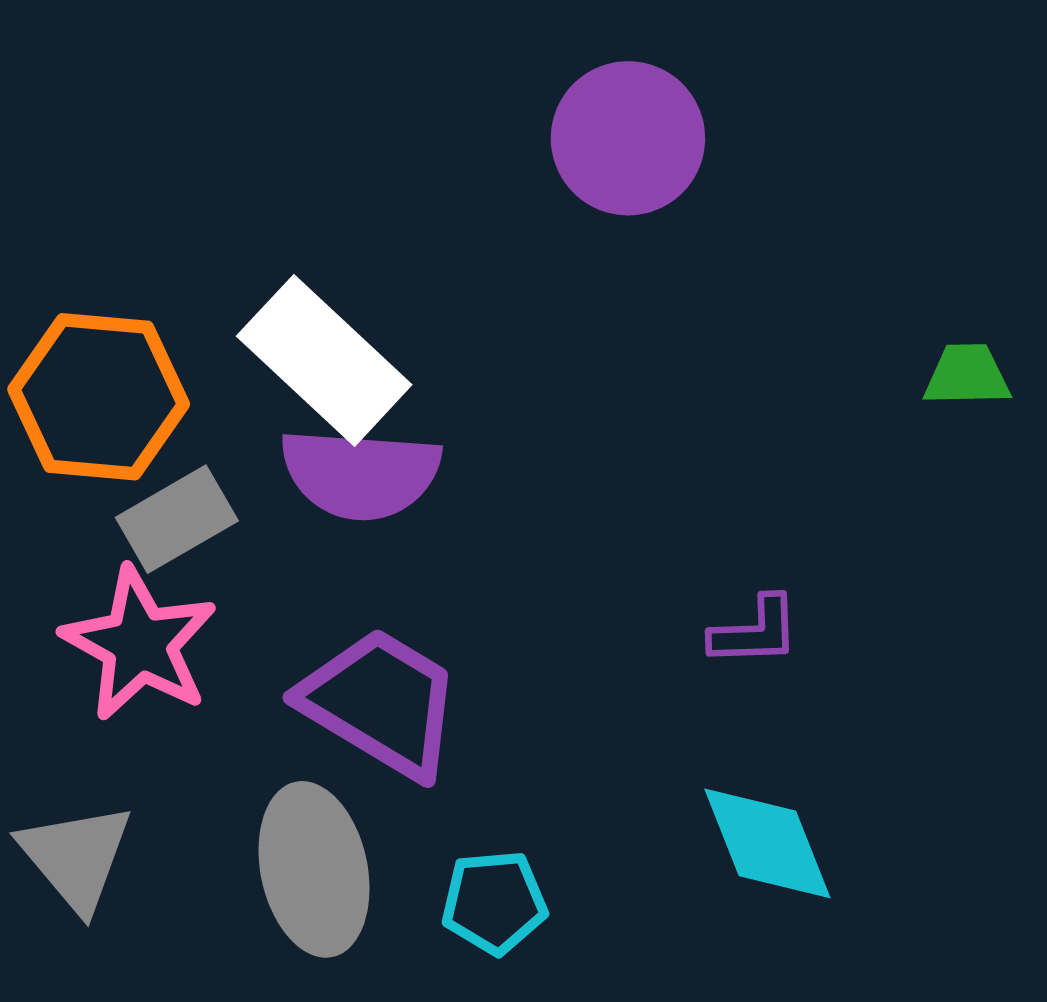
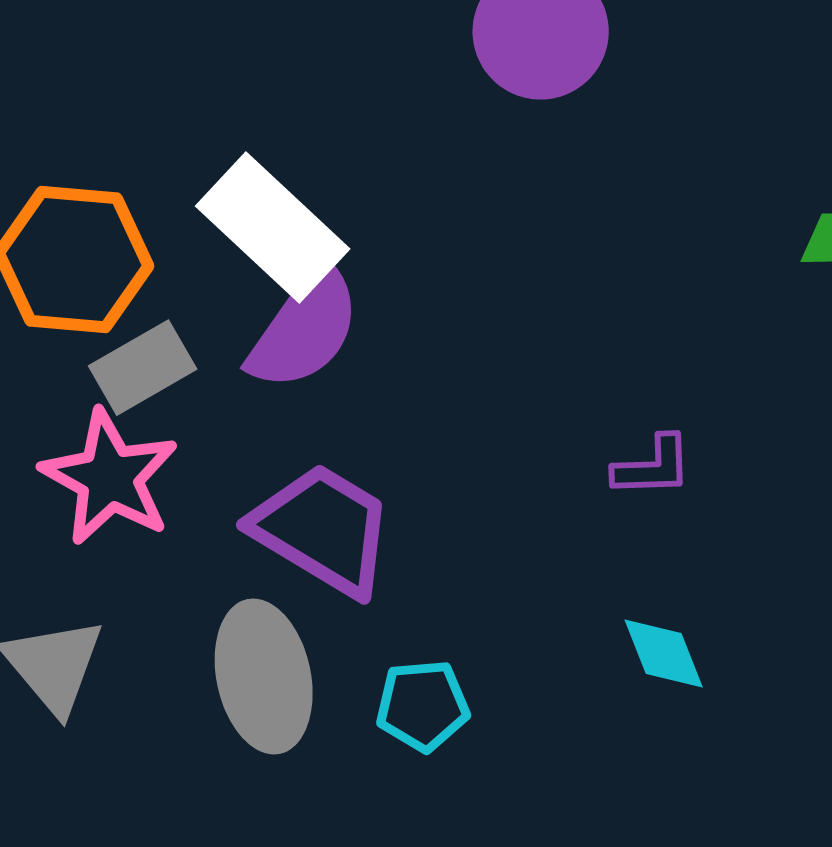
purple semicircle: (360, 474) -> (305, 328), turned -59
cyan diamond: (767, 843) -> (664, 654), size x0.7

